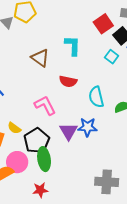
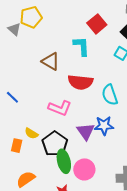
red square: (103, 24) -> (97, 24), moved
red semicircle: (68, 81) -> (80, 82), size x1.4
pink L-shape: (45, 105) -> (60, 108), turned 145
pink circle: (17, 162) -> (84, 169), moved

